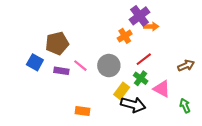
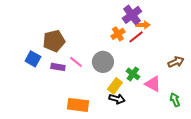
red line: (144, 59) -> (136, 37), moved
black arrow: (133, 105) -> (117, 99), moved, size x0.7
orange rectangle: (82, 111) -> (78, 105), size x1.5

